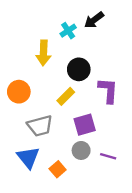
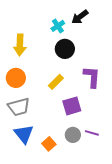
yellow arrow: (43, 53) -> (20, 45), moved
black circle: (79, 69) -> (65, 49), moved
gray trapezoid: (40, 126) -> (19, 107), moved
gray circle: (81, 150) -> (73, 135), moved

